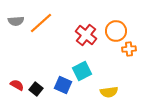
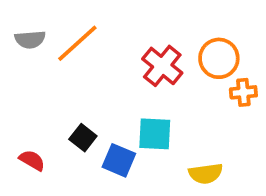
cyan square: (82, 71) -> (155, 134), turned 30
black square: (36, 89) -> (83, 138), moved

